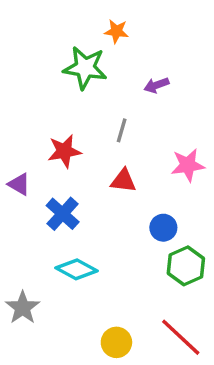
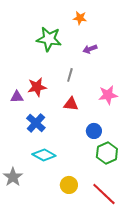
orange star: (116, 31) -> (80, 18), moved
purple triangle: (19, 184) -> (17, 97), moved, turned -32
yellow circle: (116, 342) -> (69, 185), moved

